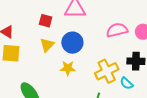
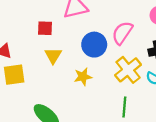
pink semicircle: (117, 30) -> (122, 33), moved, turned -30
blue circle: (72, 43) -> (94, 45), moved

